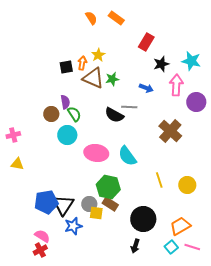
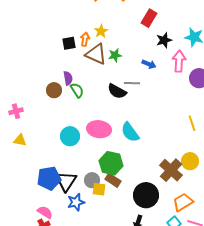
brown cross: (170, 131) -> (171, 170), moved
cyan circle: (67, 135) -> (70, 136), moved
yellow line: (159, 180) -> (192, 123), moved

